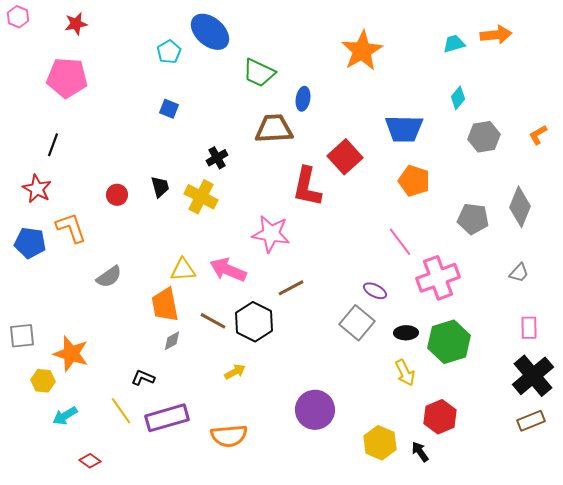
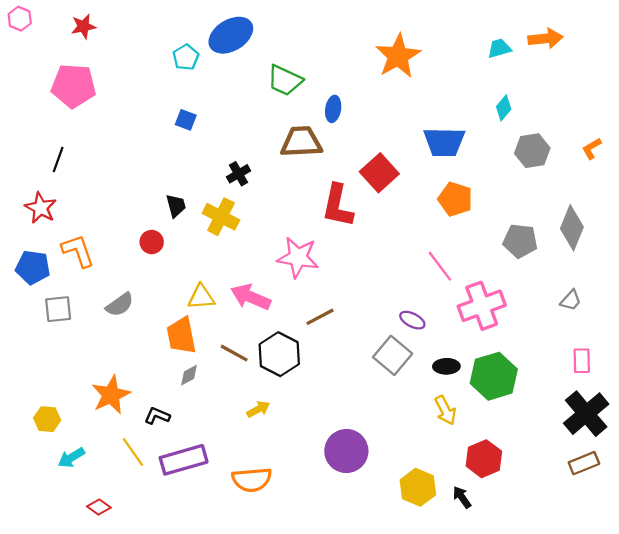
blue ellipse: (210, 32) -> (231, 35), turned -72
red circle: (117, 195) -> (152, 242), moved
gray square: (22, 336) -> (58, 309), moved
orange star: (71, 354) -> (111, 395), moved, turned 30

